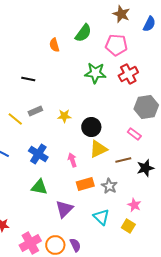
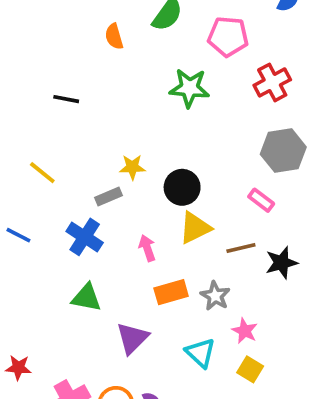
red cross: (128, 74) -> (272, 82), moved
gray rectangle: (35, 111) -> (109, 197), moved
pink star: (134, 205) -> (245, 331), moved

